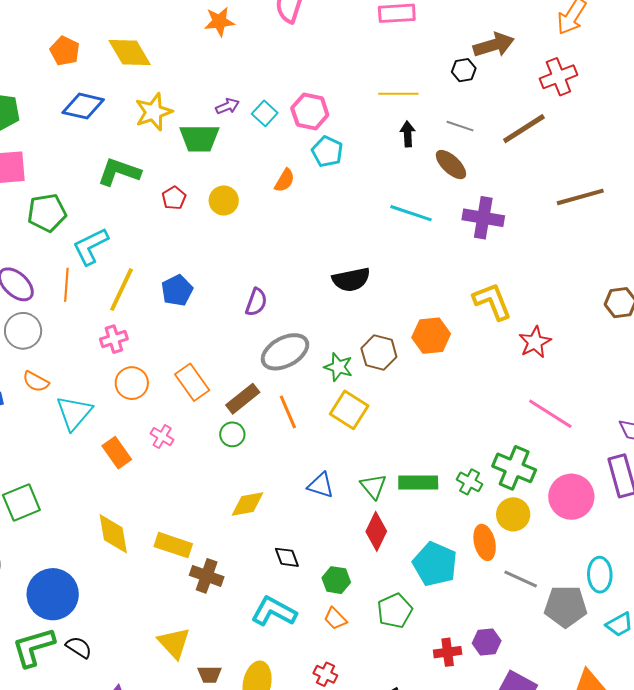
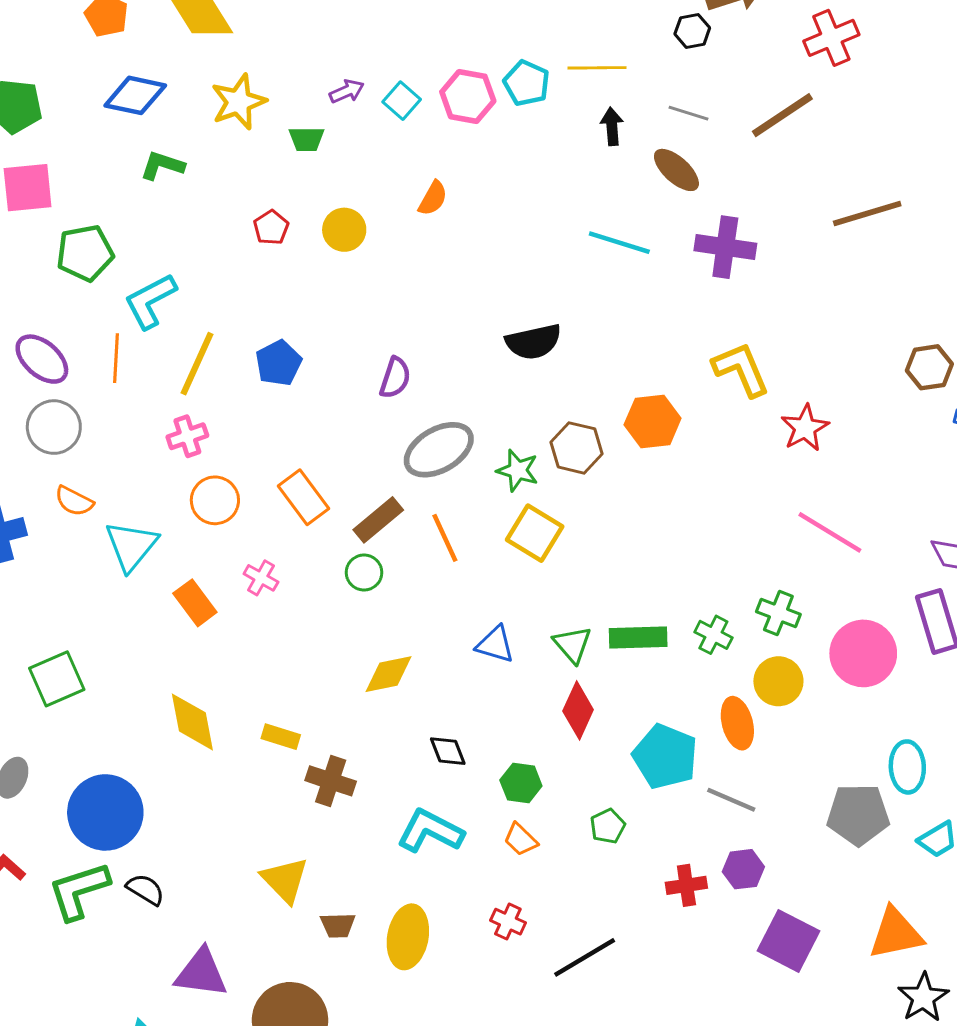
green trapezoid: (199, 138) -> (307, 139), size x0.6
cyan pentagon: (327, 152) -> (527, 83), moved
green L-shape: (119, 172) -> (162, 166), moved, size x0.7
green cross: (514, 468) -> (778, 613), size x0.7
yellow rectangle: (173, 545) -> (281, 737), size x0.7
gray line: (521, 579) -> (731, 800), moved
green pentagon: (395, 611) -> (608, 826), size x0.7

